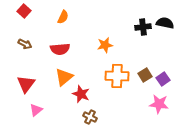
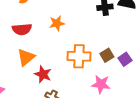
orange star: (105, 45) -> (57, 23), moved
pink star: (159, 104) -> (101, 84), moved

